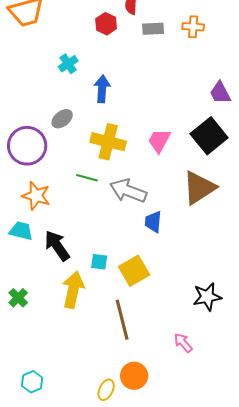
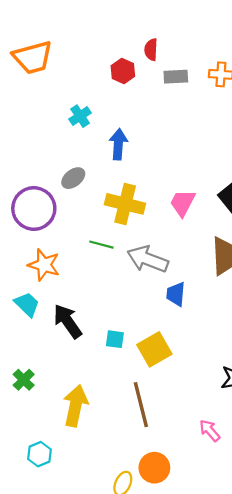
cyan trapezoid: (21, 231) -> (27, 304), turned 30
yellow arrow: (73, 290) -> (76, 406), moved
cyan hexagon: (32, 382) -> (39, 454), moved

